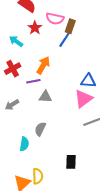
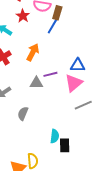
purple line: (33, 81) -> (50, 74), moved
gray semicircle: (40, 129) -> (23, 114), moved
cyan semicircle: (24, 144) -> (55, 136), moved

